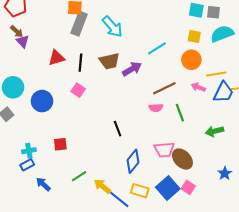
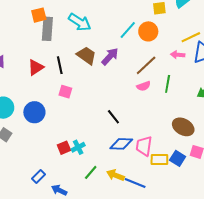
orange circle: (191, 60) -> (148, 31), moved
brown trapezoid: (109, 61) -> (86, 55), turned -115
green line: (180, 113) -> (168, 84), turned 48
pink trapezoid: (164, 150) -> (144, 146), moved, turned 120
cyan cross: (29, 151) -> (78, 147), moved
blue diamond: (133, 161) -> (121, 144), moved, turned 70
blue square: (168, 188) -> (178, 158), size x0.7
yellow rectangle: (140, 191) -> (159, 159), moved

